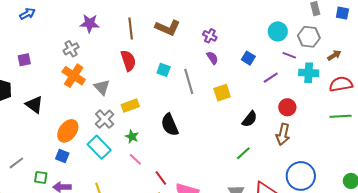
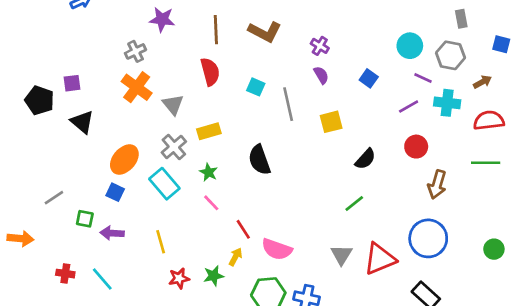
blue square: (342, 13) -> (501, 44), moved
purple square: (24, 60) -> (72, 83), moved
purple line: (271, 78) -> (409, 107), moved
brown arrow: (283, 134) -> (437, 185), moved

